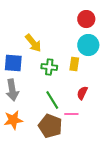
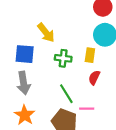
red semicircle: (82, 93) -> (94, 78), moved
orange star: (13, 120) -> (25, 115), turned -30

